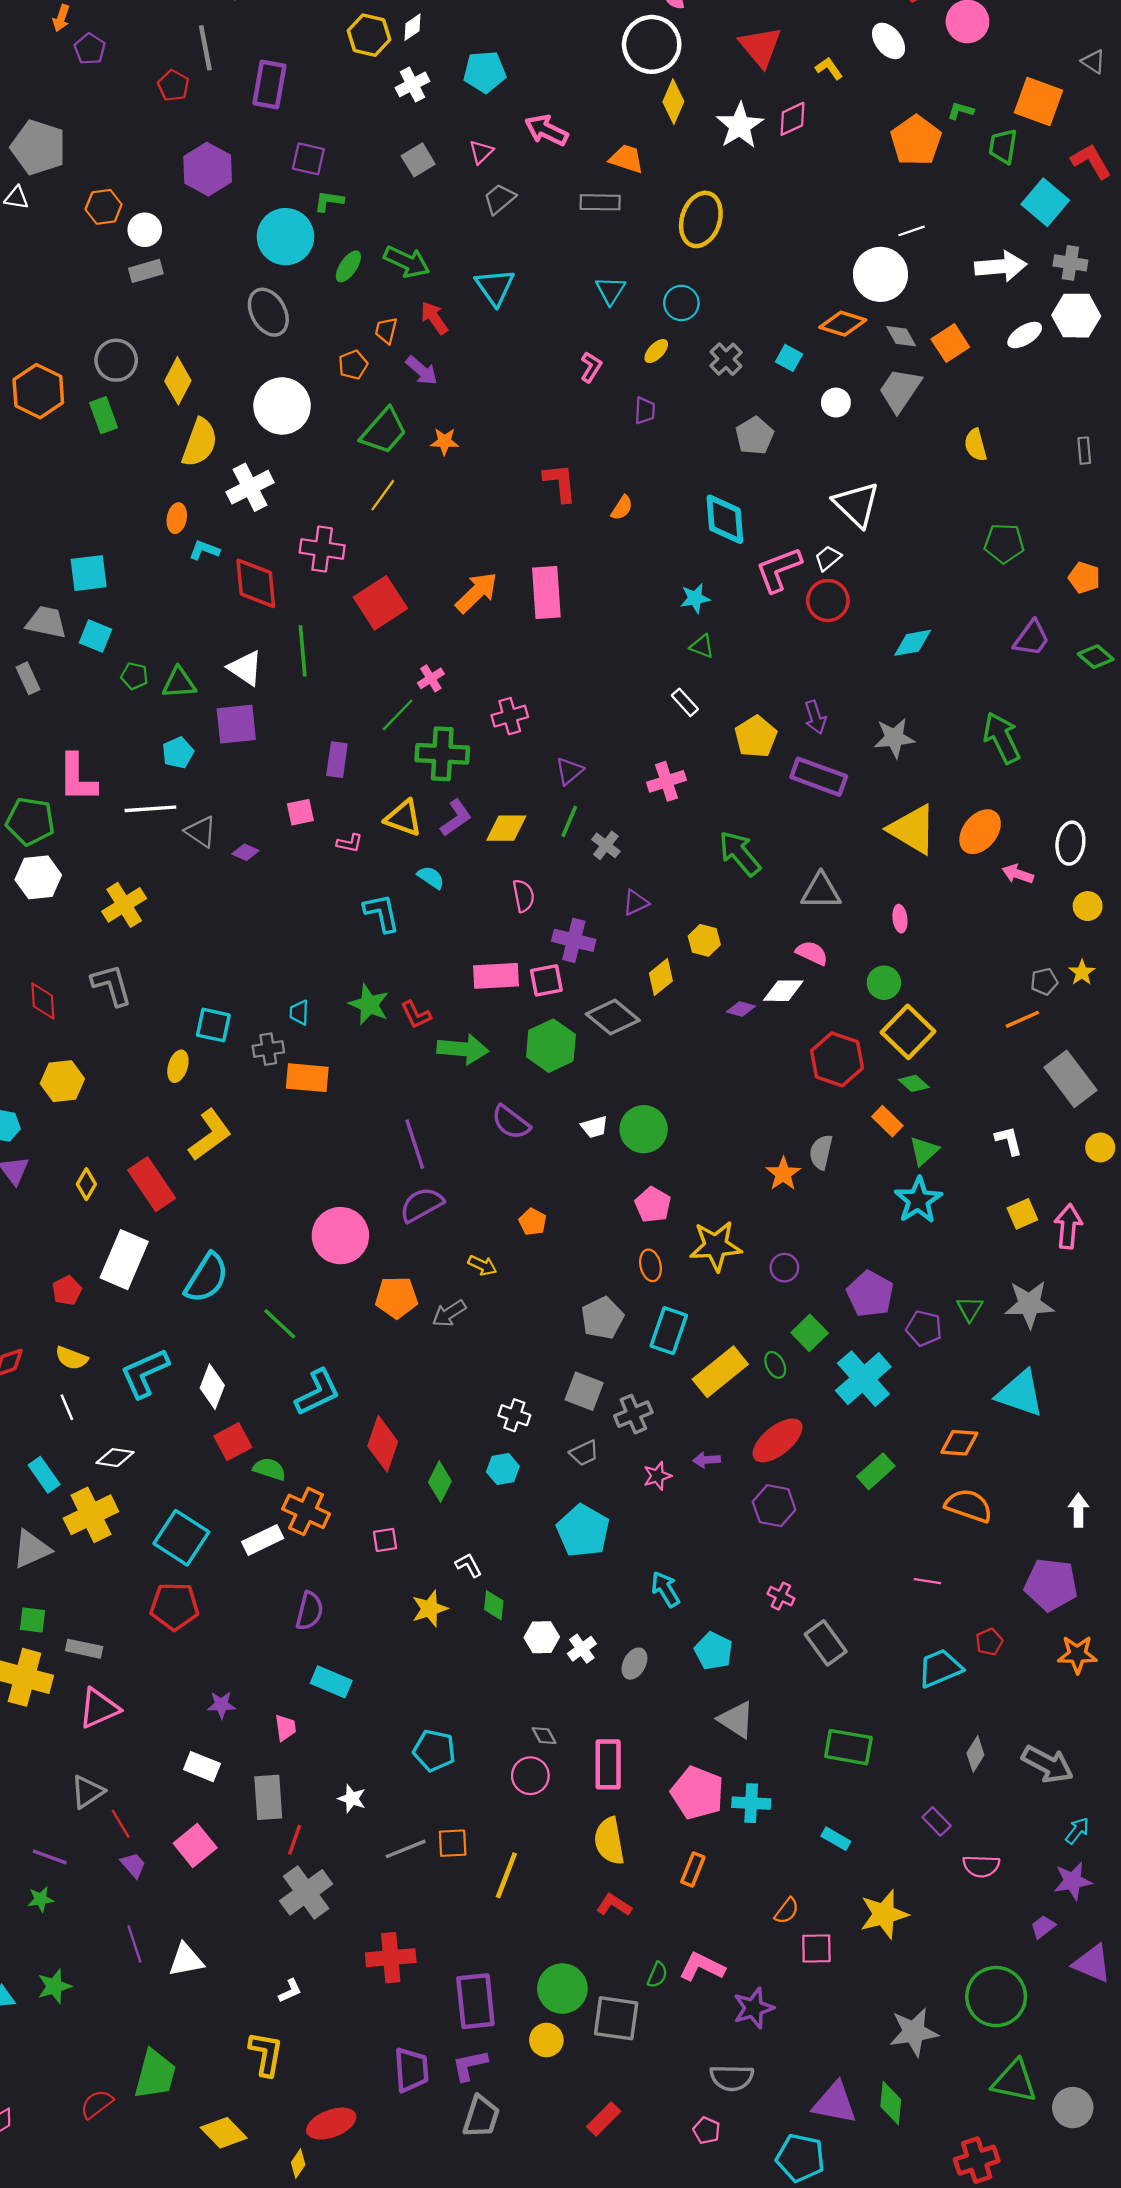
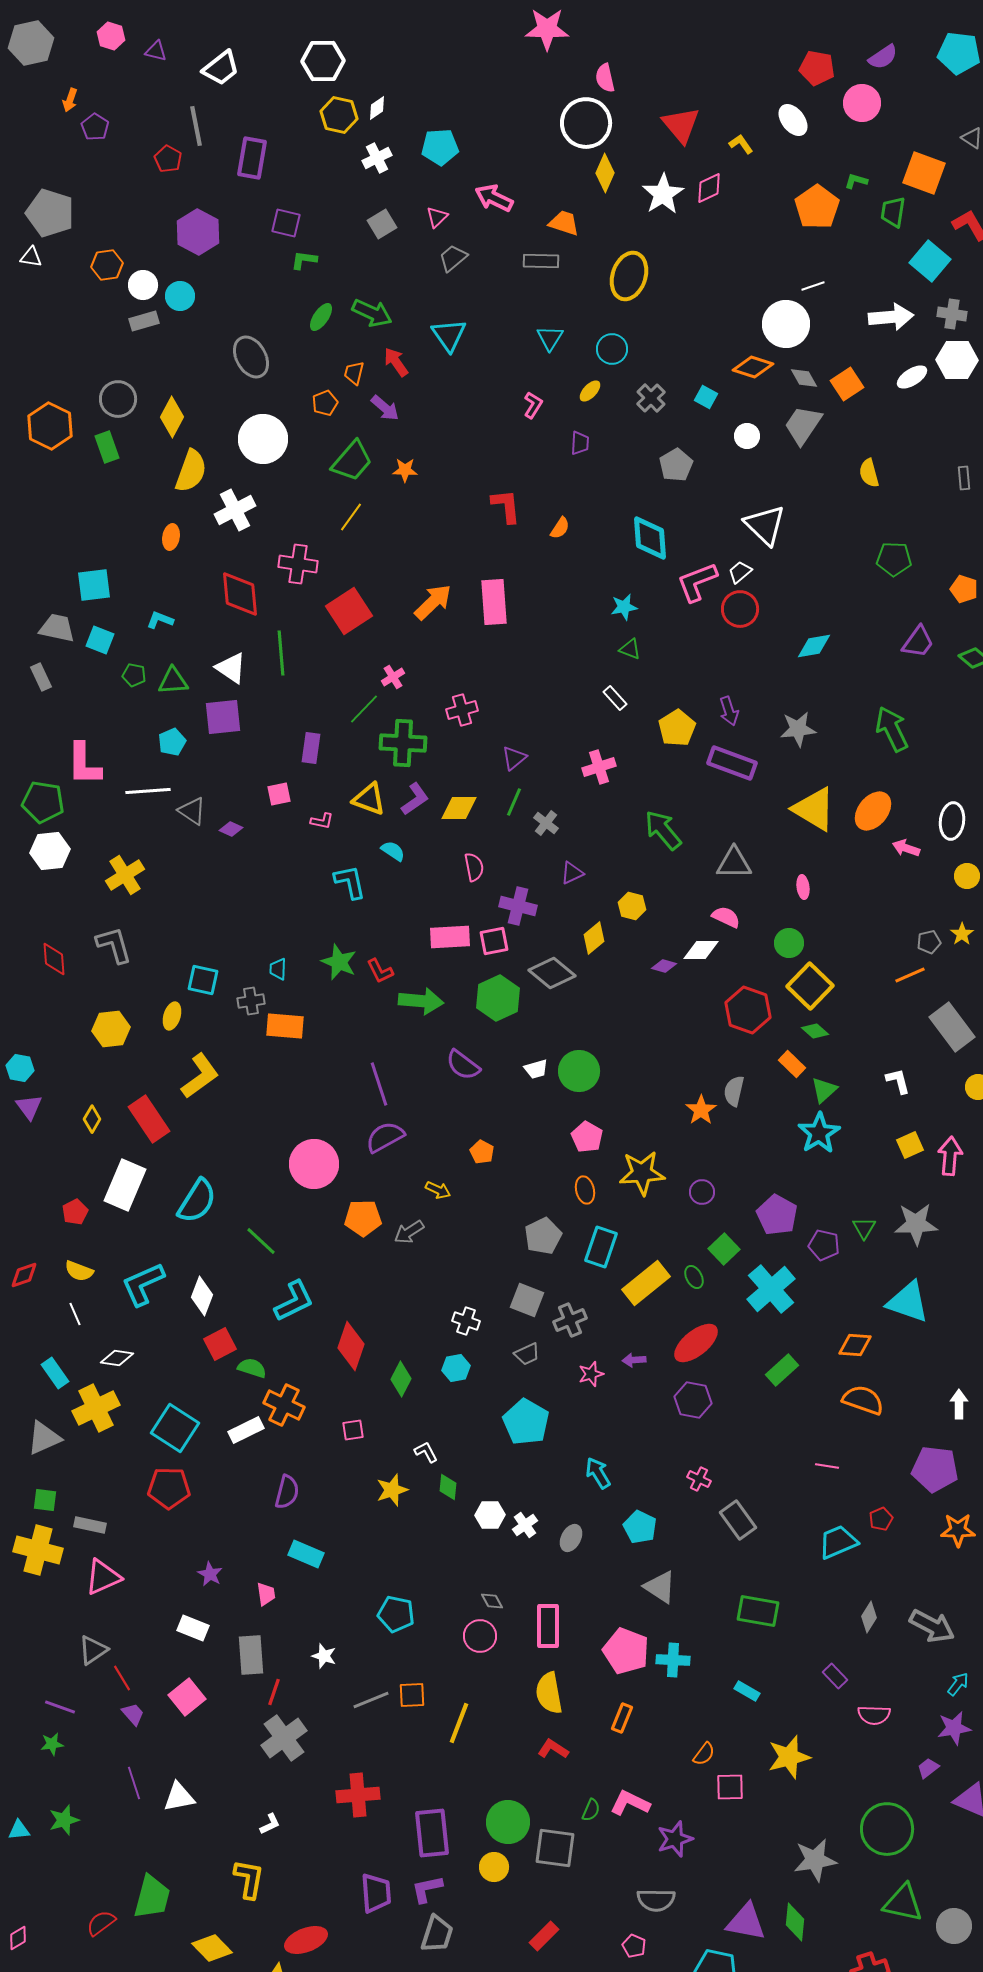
cyan circle: (285, 237) -> (180, 296), moved, size x0.6
cyan L-shape: (204, 550) -> (160, 620), moved
yellow hexagon: (62, 1081) -> (111, 1029), moved
purple star: (221, 1705) -> (210, 1574), turned 30

